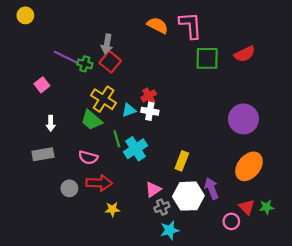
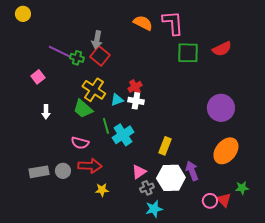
gray rectangle: (43, 154) -> (39, 172), moved
red triangle: (247, 207) -> (224, 200), moved

